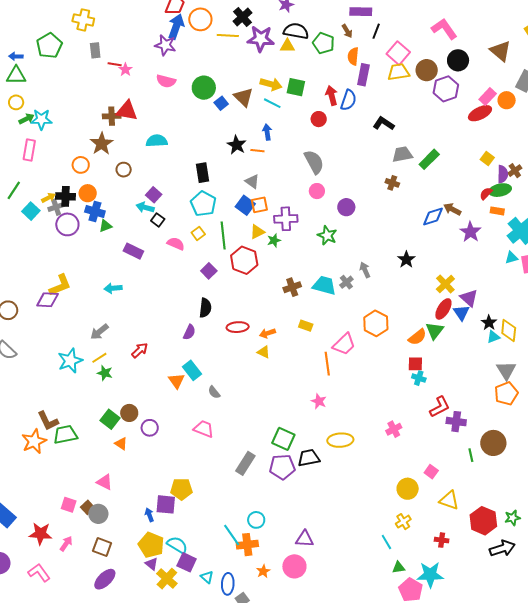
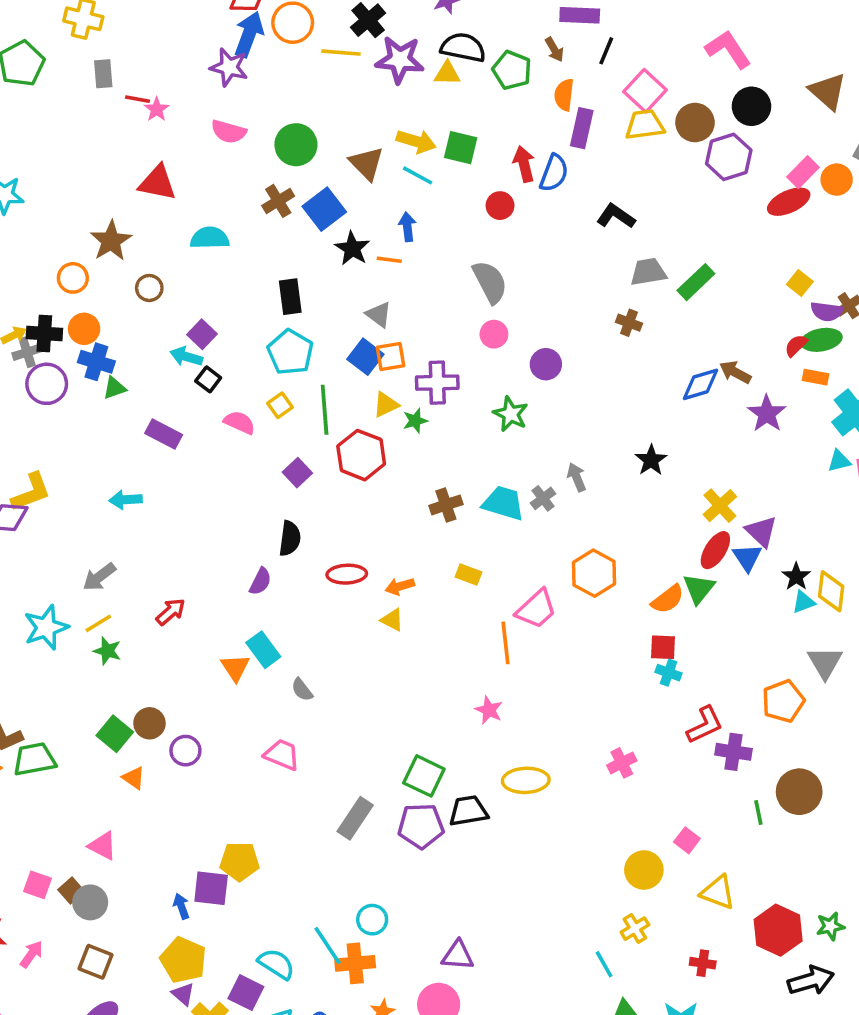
blue square: (221, 103) -> (324, 209), moved, size x1.6
brown cross: (112, 116) -> (278, 201), moved, turned -30
purple semicircle: (503, 174) -> (827, 312), turned 96
orange pentagon: (506, 393) -> (783, 701), moved
cyan semicircle: (177, 545) -> (276, 964), moved

